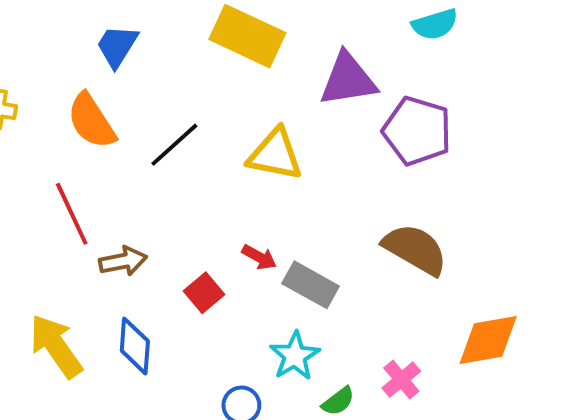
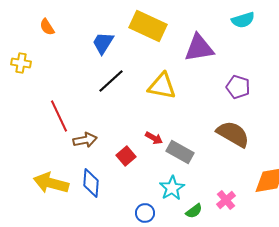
blue trapezoid: (117, 46) -> (103, 43), moved
orange semicircle: (91, 121) -> (47, 27), moved, size x0.6
purple pentagon: (417, 131) -> (238, 87), moved, size x0.7
yellow arrow: (56, 346) -> (51, 183), turned -40

